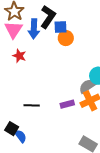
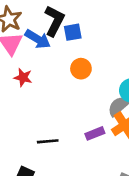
blue arrow: (34, 29) -> (38, 39), turned -54
orange circle: (66, 38) -> (81, 69), moved

